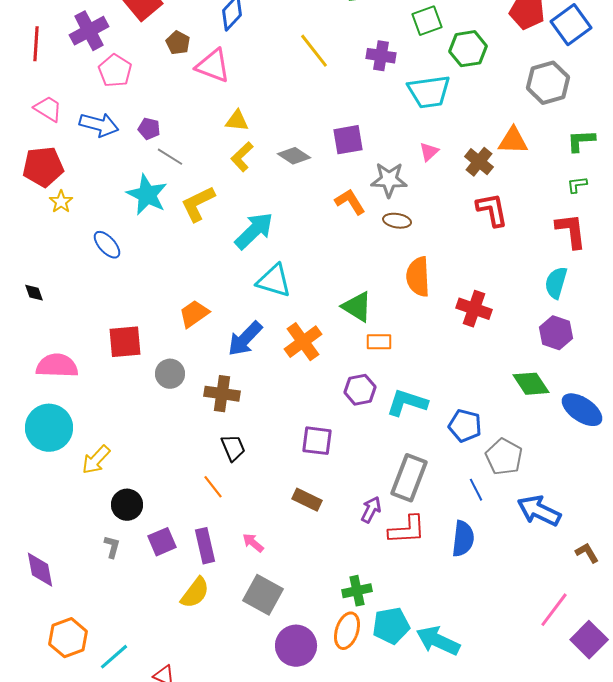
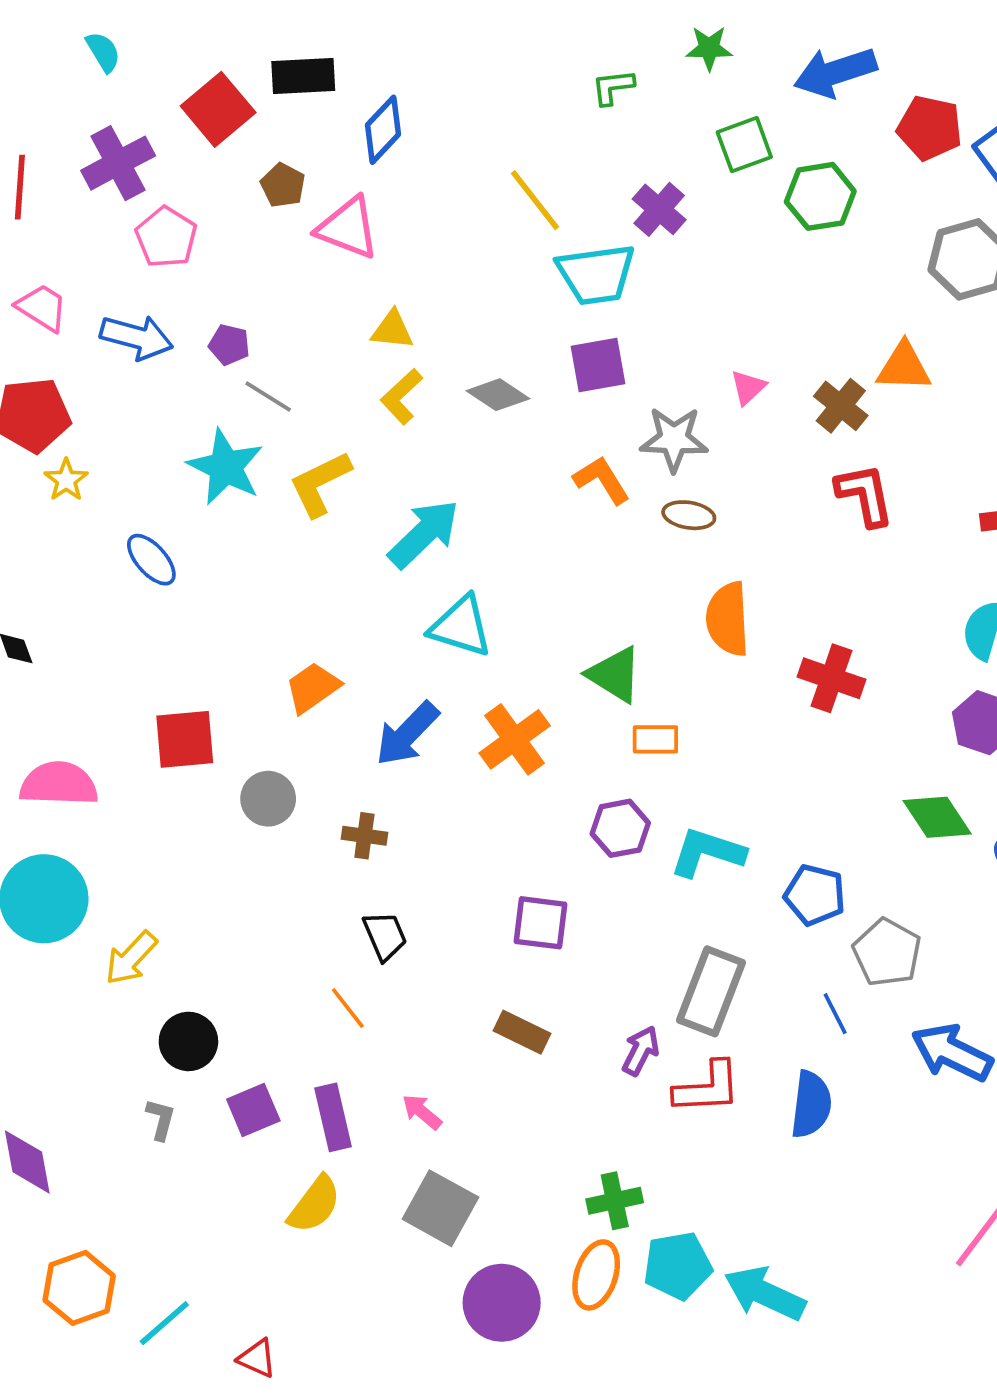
purple cross: (381, 56) -> (659, 209), turned 32
cyan trapezoid: (429, 92) -> (596, 274), moved
brown cross: (222, 394) -> (364, 836), size x0.7

